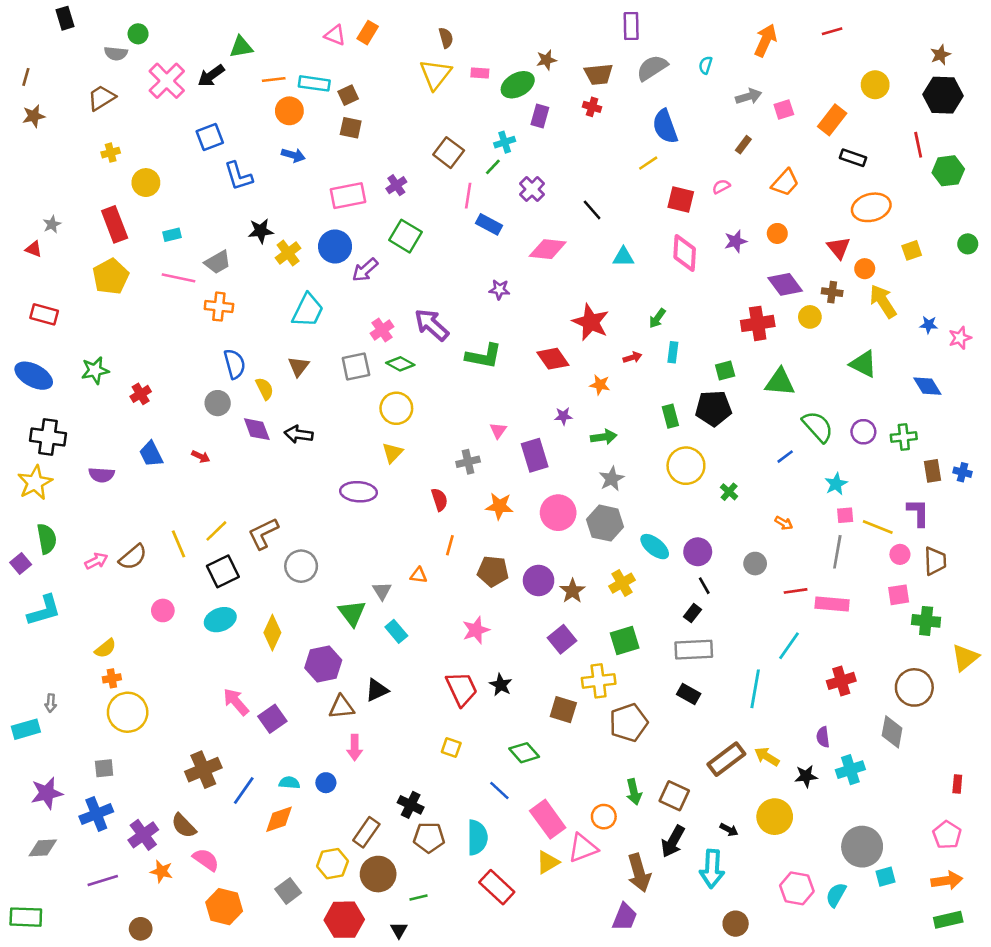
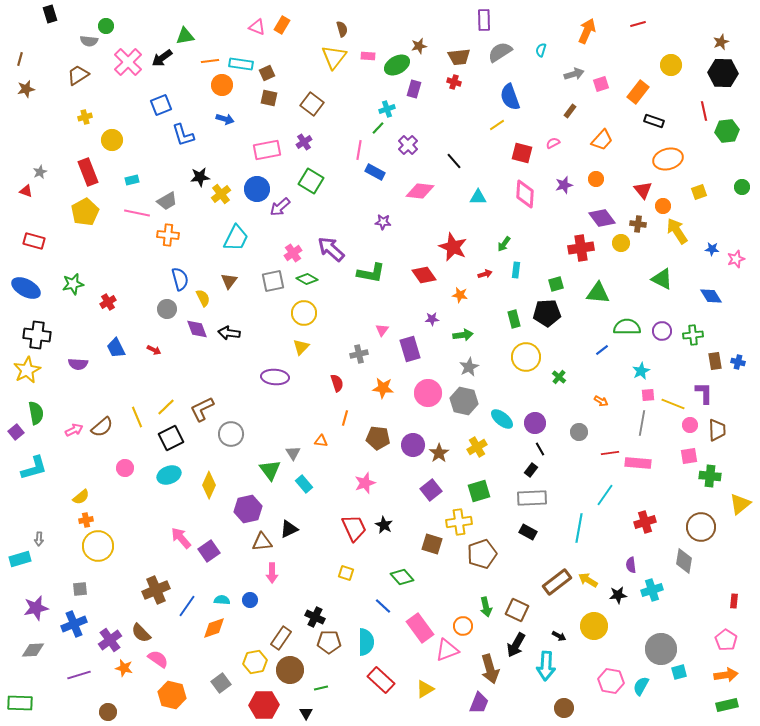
brown square: (449, 153) -> (312, 104), moved
green semicircle: (818, 427) -> (627, 327), turned -48
yellow triangle: (548, 862) -> (425, 689), moved

